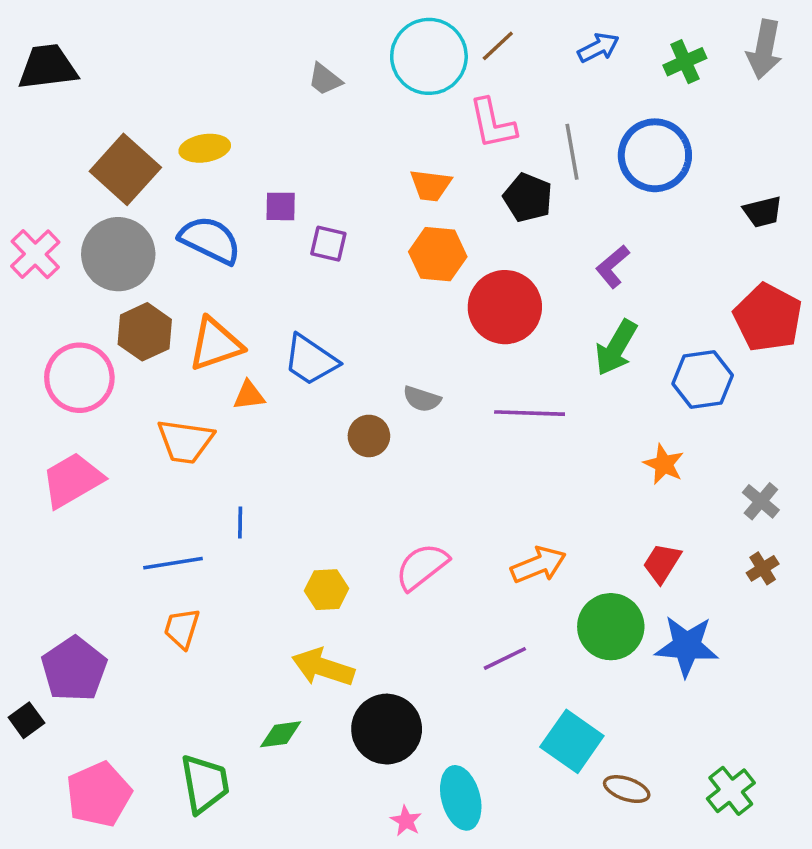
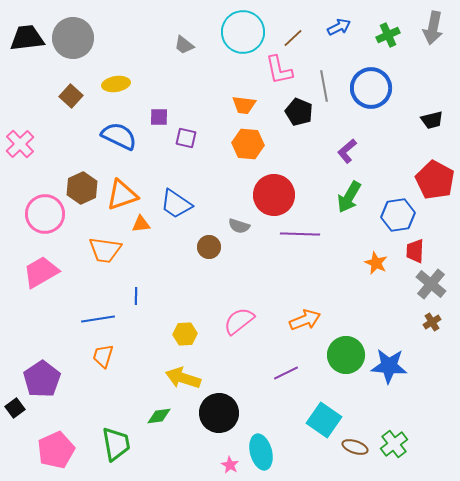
brown line: (498, 46) -> (293, 38), moved
brown square: (125, 169) -> (71, 96), size x0.6
gray circle: (118, 254) -> (73, 38), moved
red circle: (505, 307) -> (274, 195), moved
gray cross: (761, 501) -> (431, 284), size x1.4
red trapezoid: (662, 563) -> (415, 251), moved, turned -30
green cross: (731, 791) -> (394, 444), moved

